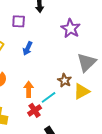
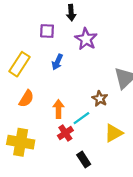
purple star: (71, 28) -> (86, 39), moved
yellow triangle: (82, 91) -> (114, 133), moved

